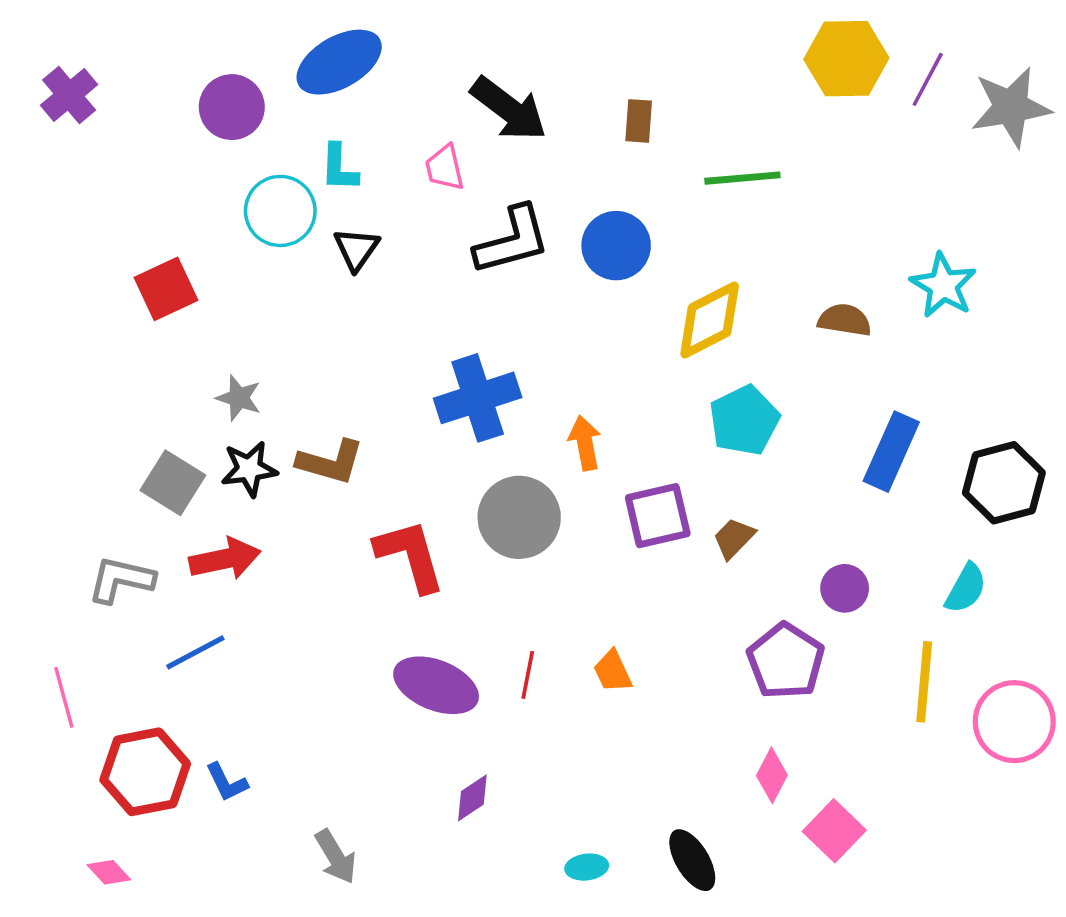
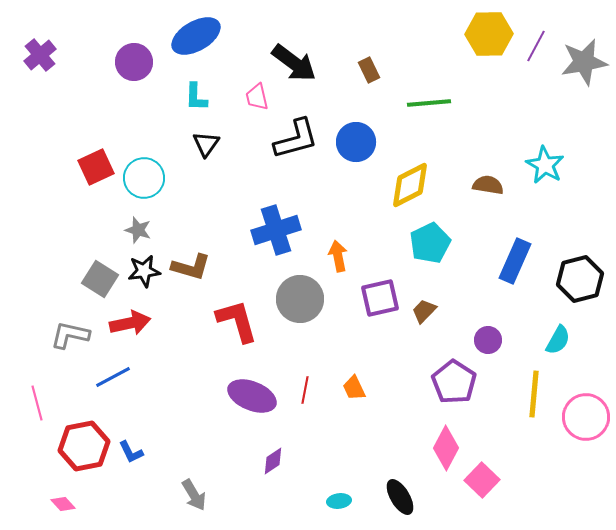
brown rectangle: (639, 121) -> (369, 70), turned -30
cyan circle: (280, 211) -> (144, 178), moved
pink diamond: (772, 775) -> (446, 448), size x1.4

